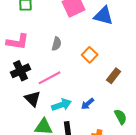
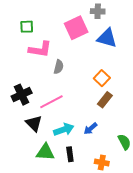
pink L-shape: (18, 42) -> (40, 49), moved
orange square: (90, 55) -> (102, 78), moved
brown rectangle: (114, 76) -> (105, 100), moved

